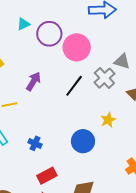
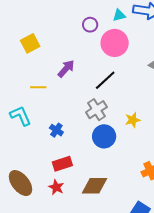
cyan triangle: (23, 24) -> (119, 15), moved
purple circle: (49, 34) -> (90, 25), size x0.6
gray cross: (104, 78) -> (96, 110), moved

